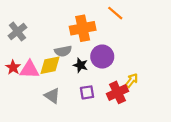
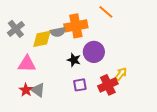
gray semicircle: (63, 51) -> (58, 32), moved
yellow diamond: (50, 65) -> (42, 39), moved
red star: (13, 67) -> (26, 90), moved
gray triangle: (52, 96) -> (38, 90), moved

